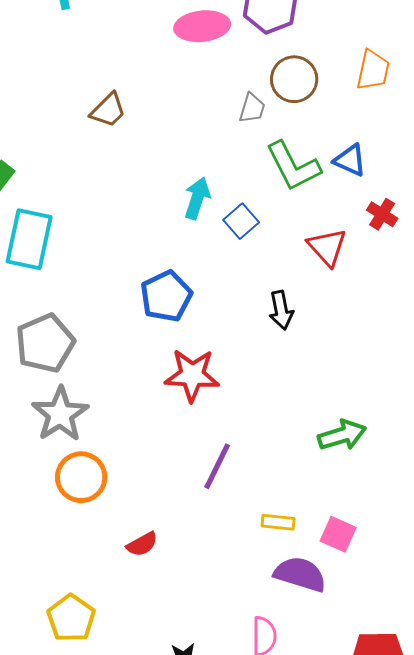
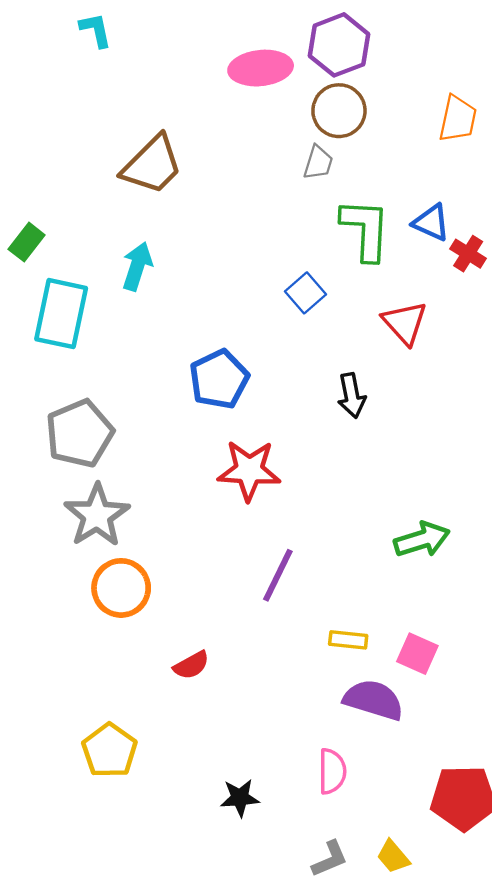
brown circle: (294, 79) -> (339, 111), moved
brown trapezoid: (108, 110) -> (152, 165), size x1.5
green L-shape: (293, 166) -> (365, 229), turned -150
cyan arrow: (197, 198) -> (137, 266), moved
red cross: (382, 214) -> (468, 254), moved

